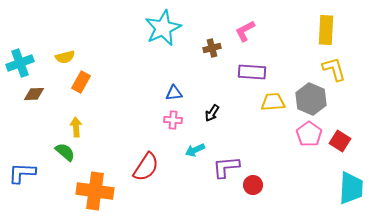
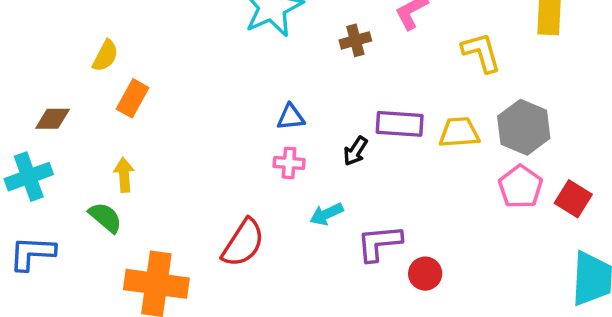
yellow semicircle: (65, 57) -> (105, 56), turned -48
cyan cross: (20, 63) -> (29, 177), moved
yellow L-shape: (334, 69) -> (481, 52), moved
purple rectangle: (252, 72) -> (400, 124), moved

